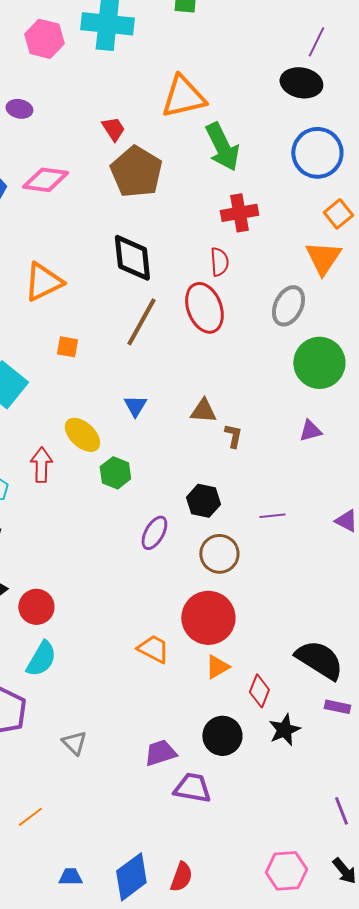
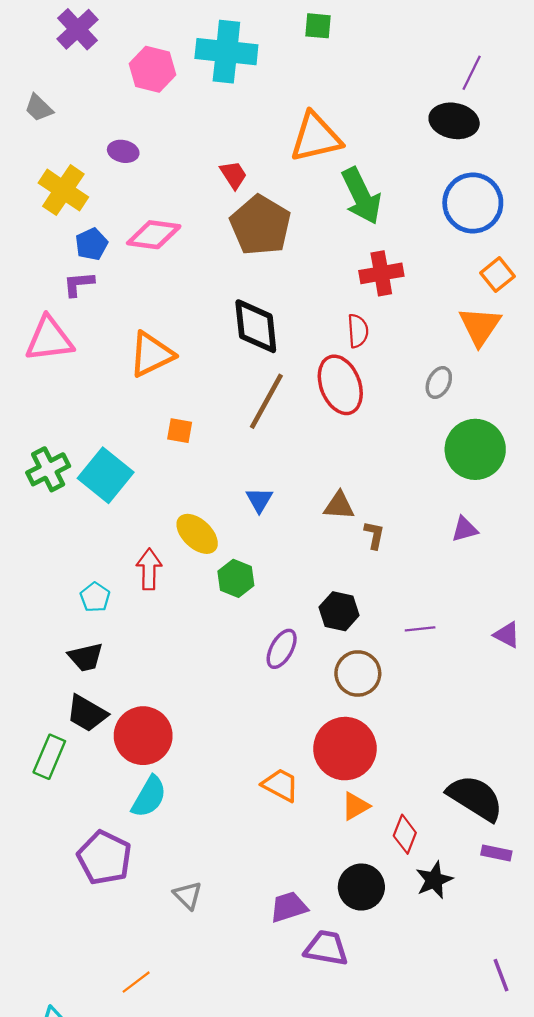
gray ellipse: (288, 306) -> (439, 382), size x0.7
red circle: (36, 607) -> (143, 736), size x1.4

